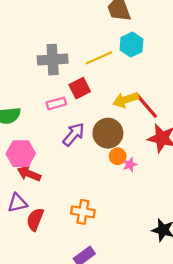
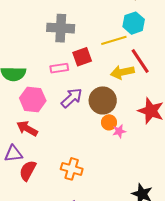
yellow line: (99, 58) -> (114, 40), moved
red line: (146, 106) -> (140, 61), moved
pink hexagon: (21, 154) -> (33, 99), moved

